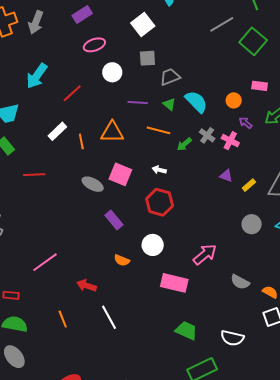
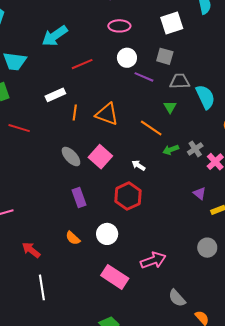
purple line: (138, 102) -> (144, 77), moved
cyan semicircle: (196, 102) -> (205, 97), moved

